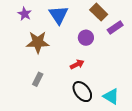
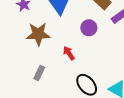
red arrow: (77, 64) -> (69, 53), moved, turned -96

